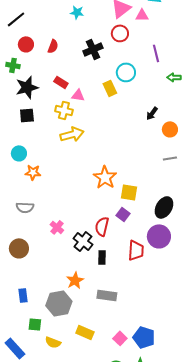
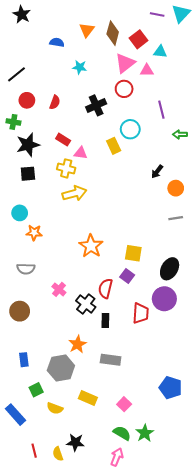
orange star: (105, 177) -> (91, 246), moved
green square: (35, 324) -> (36, 390), turned -32
blue pentagon: (144, 337) -> (171, 388), moved

